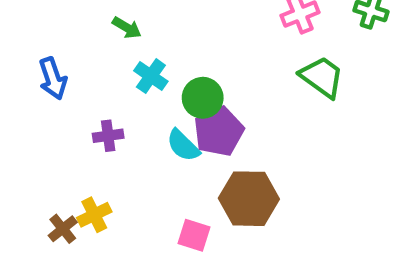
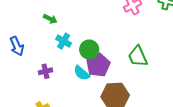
green trapezoid: (322, 77) -> (138, 56), moved, turned -145

